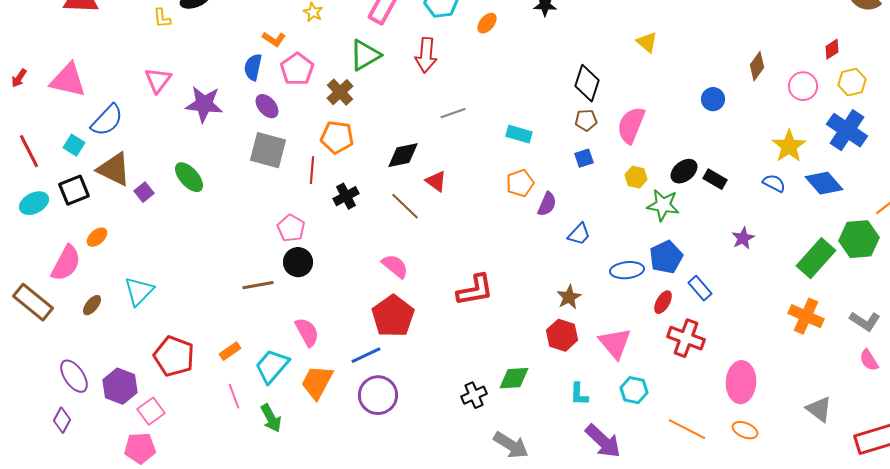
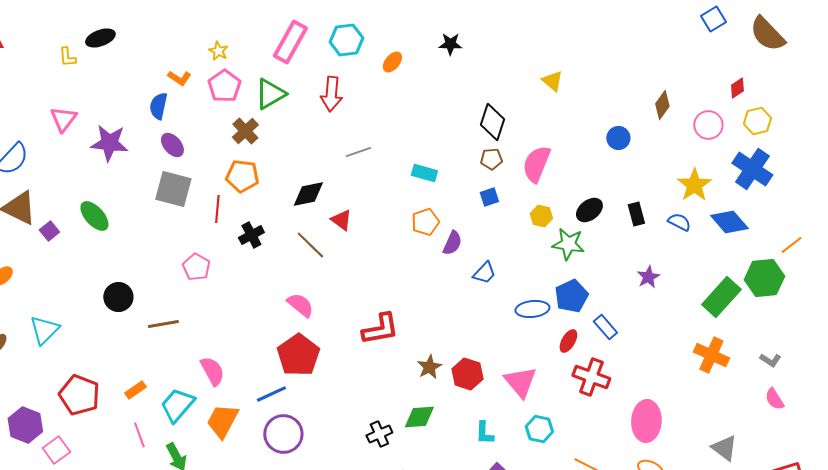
pink pentagon: (297, 69) -> (224, 86), moved
black rectangle: (715, 179) -> (636, 214), moved, turned 45
black circle: (298, 262) -> (118, 297), moved
brown star: (569, 297) -> (429, 367), moved
gray L-shape: (865, 321) -> (770, 360), size x0.7

